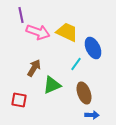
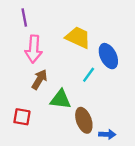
pink arrow: (38, 32) -> (34, 49), moved, turned 75
green triangle: (52, 85) -> (60, 99), turned 30
brown ellipse: (84, 93) -> (84, 120), moved

